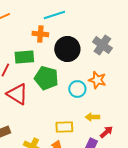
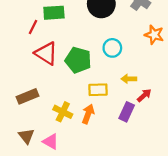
green pentagon: (46, 78) -> (78, 60), moved
orange star: (97, 80) -> (154, 35), moved

